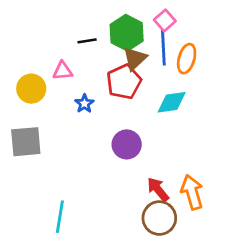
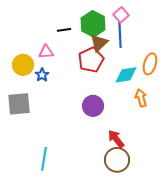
orange ellipse: (187, 59) -> (150, 64), moved
blue star: (84, 104) -> (42, 75), moved
orange arrow: (192, 192) -> (141, 98), moved, size x0.7

